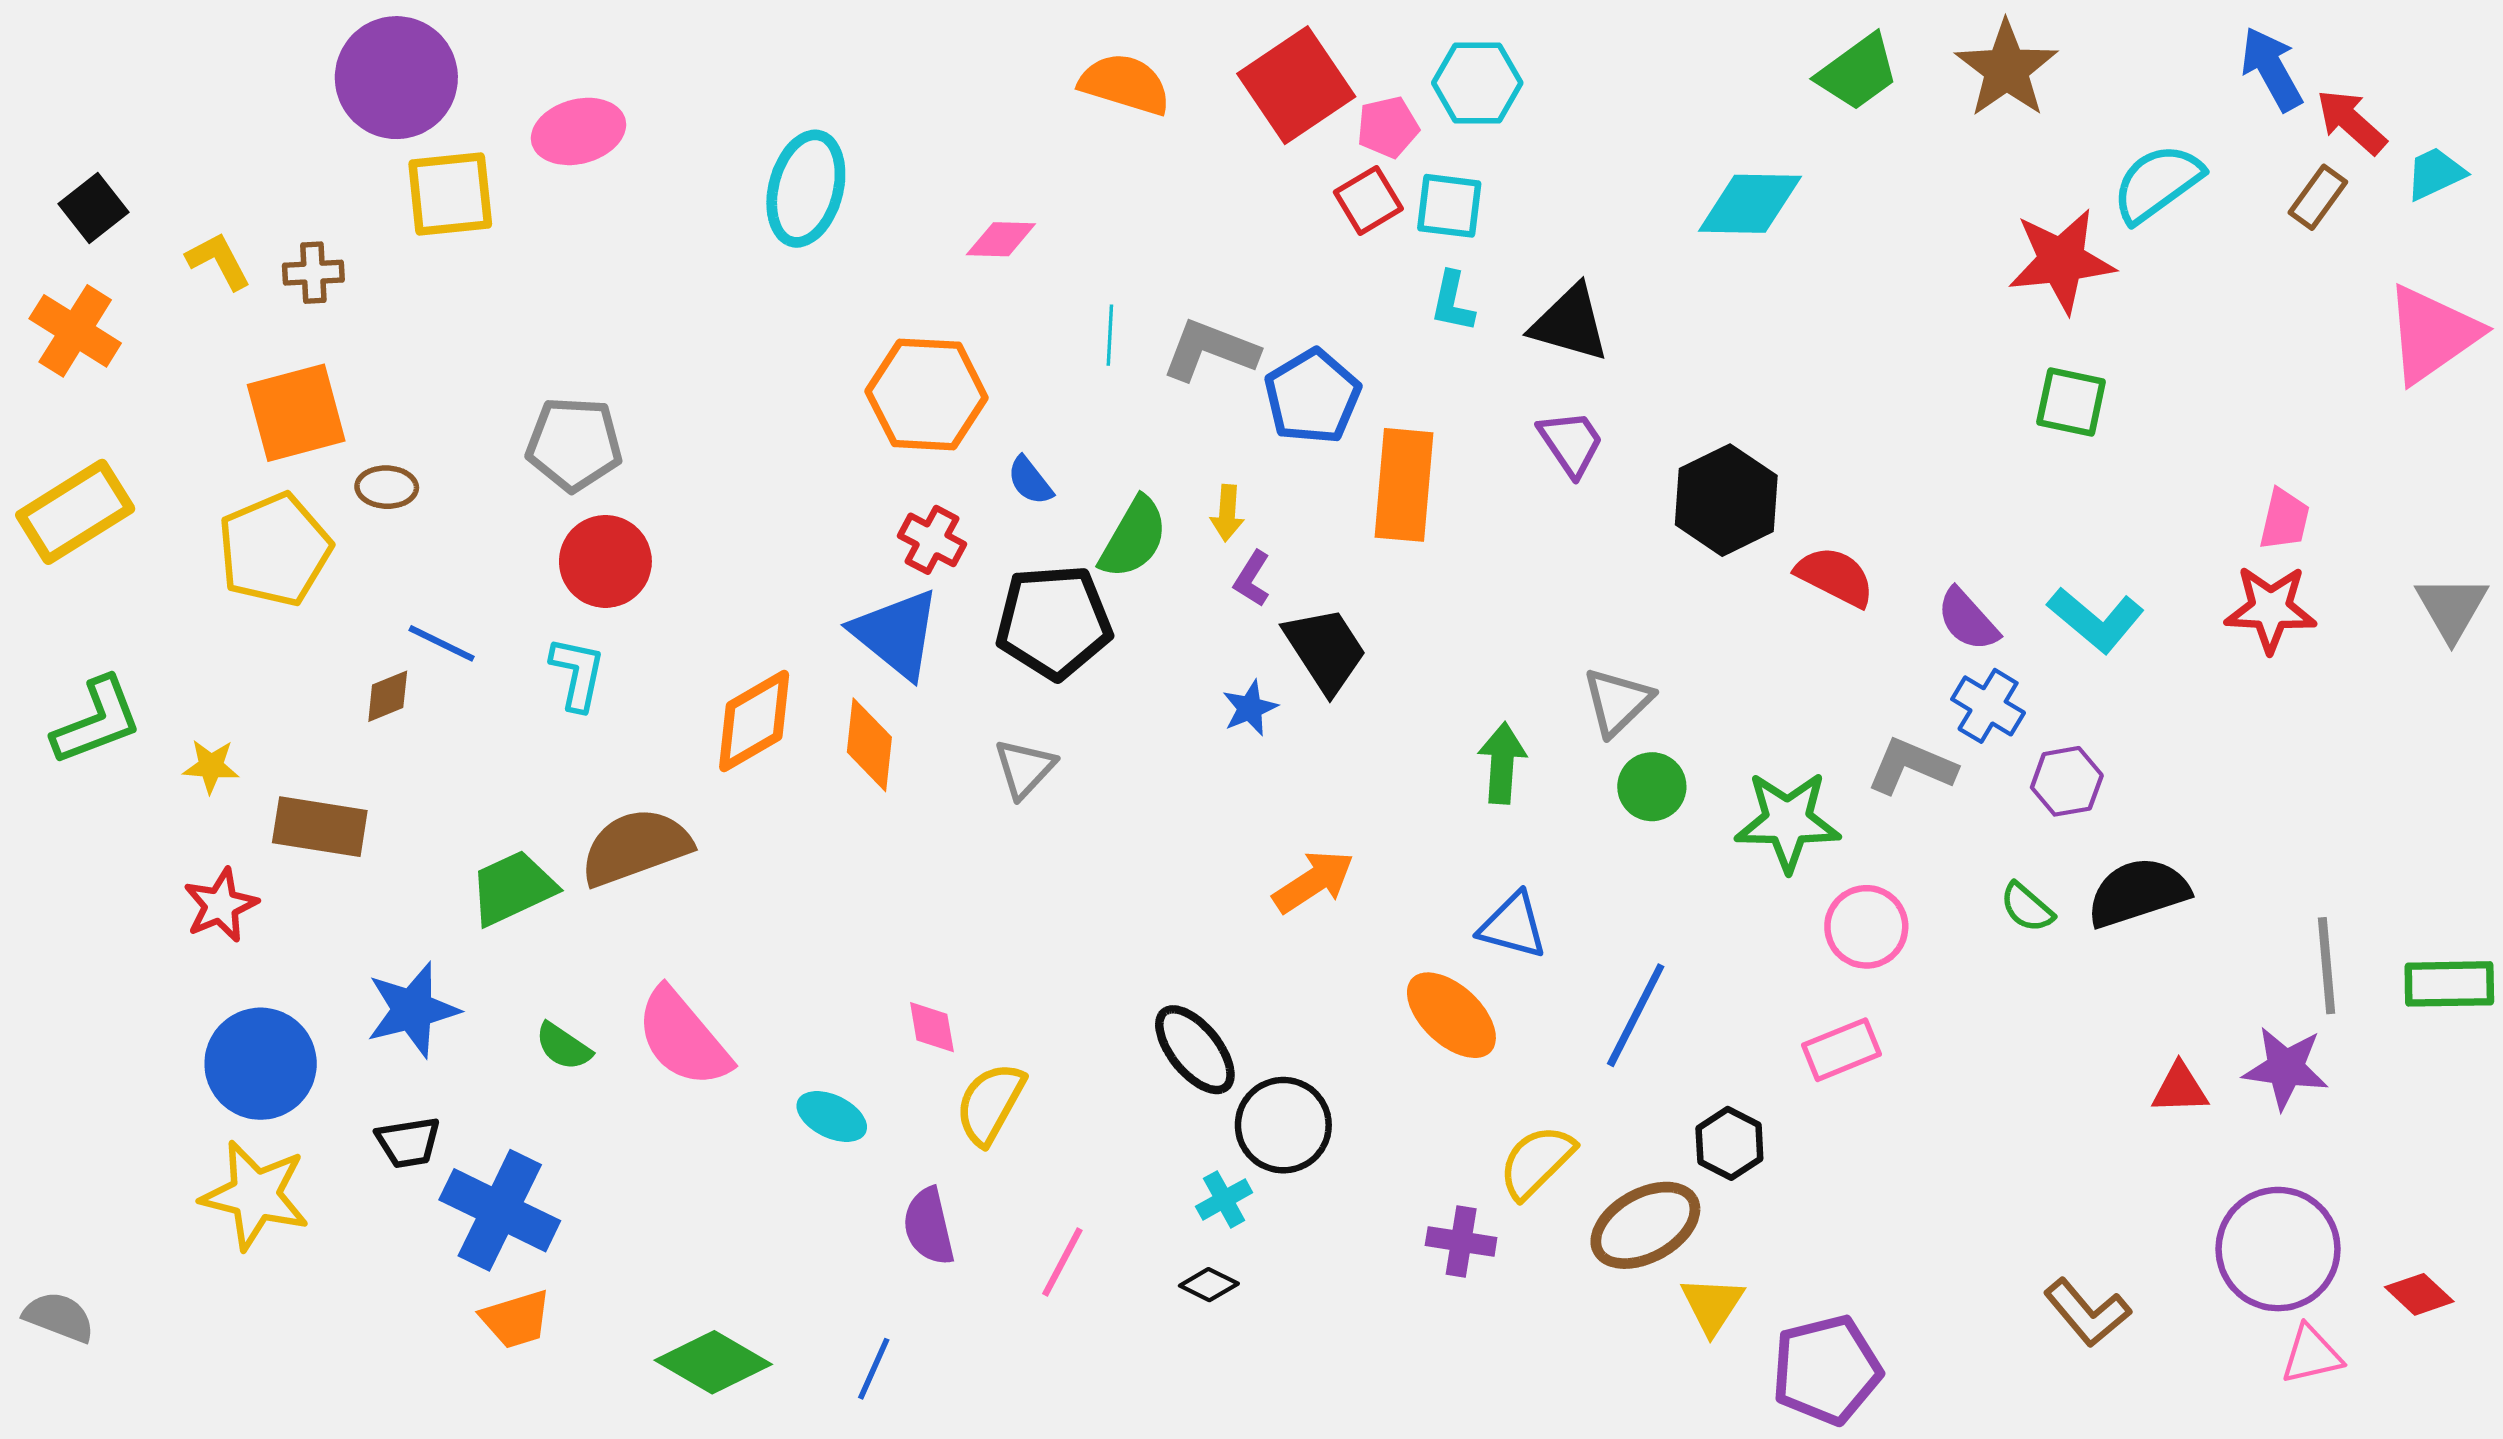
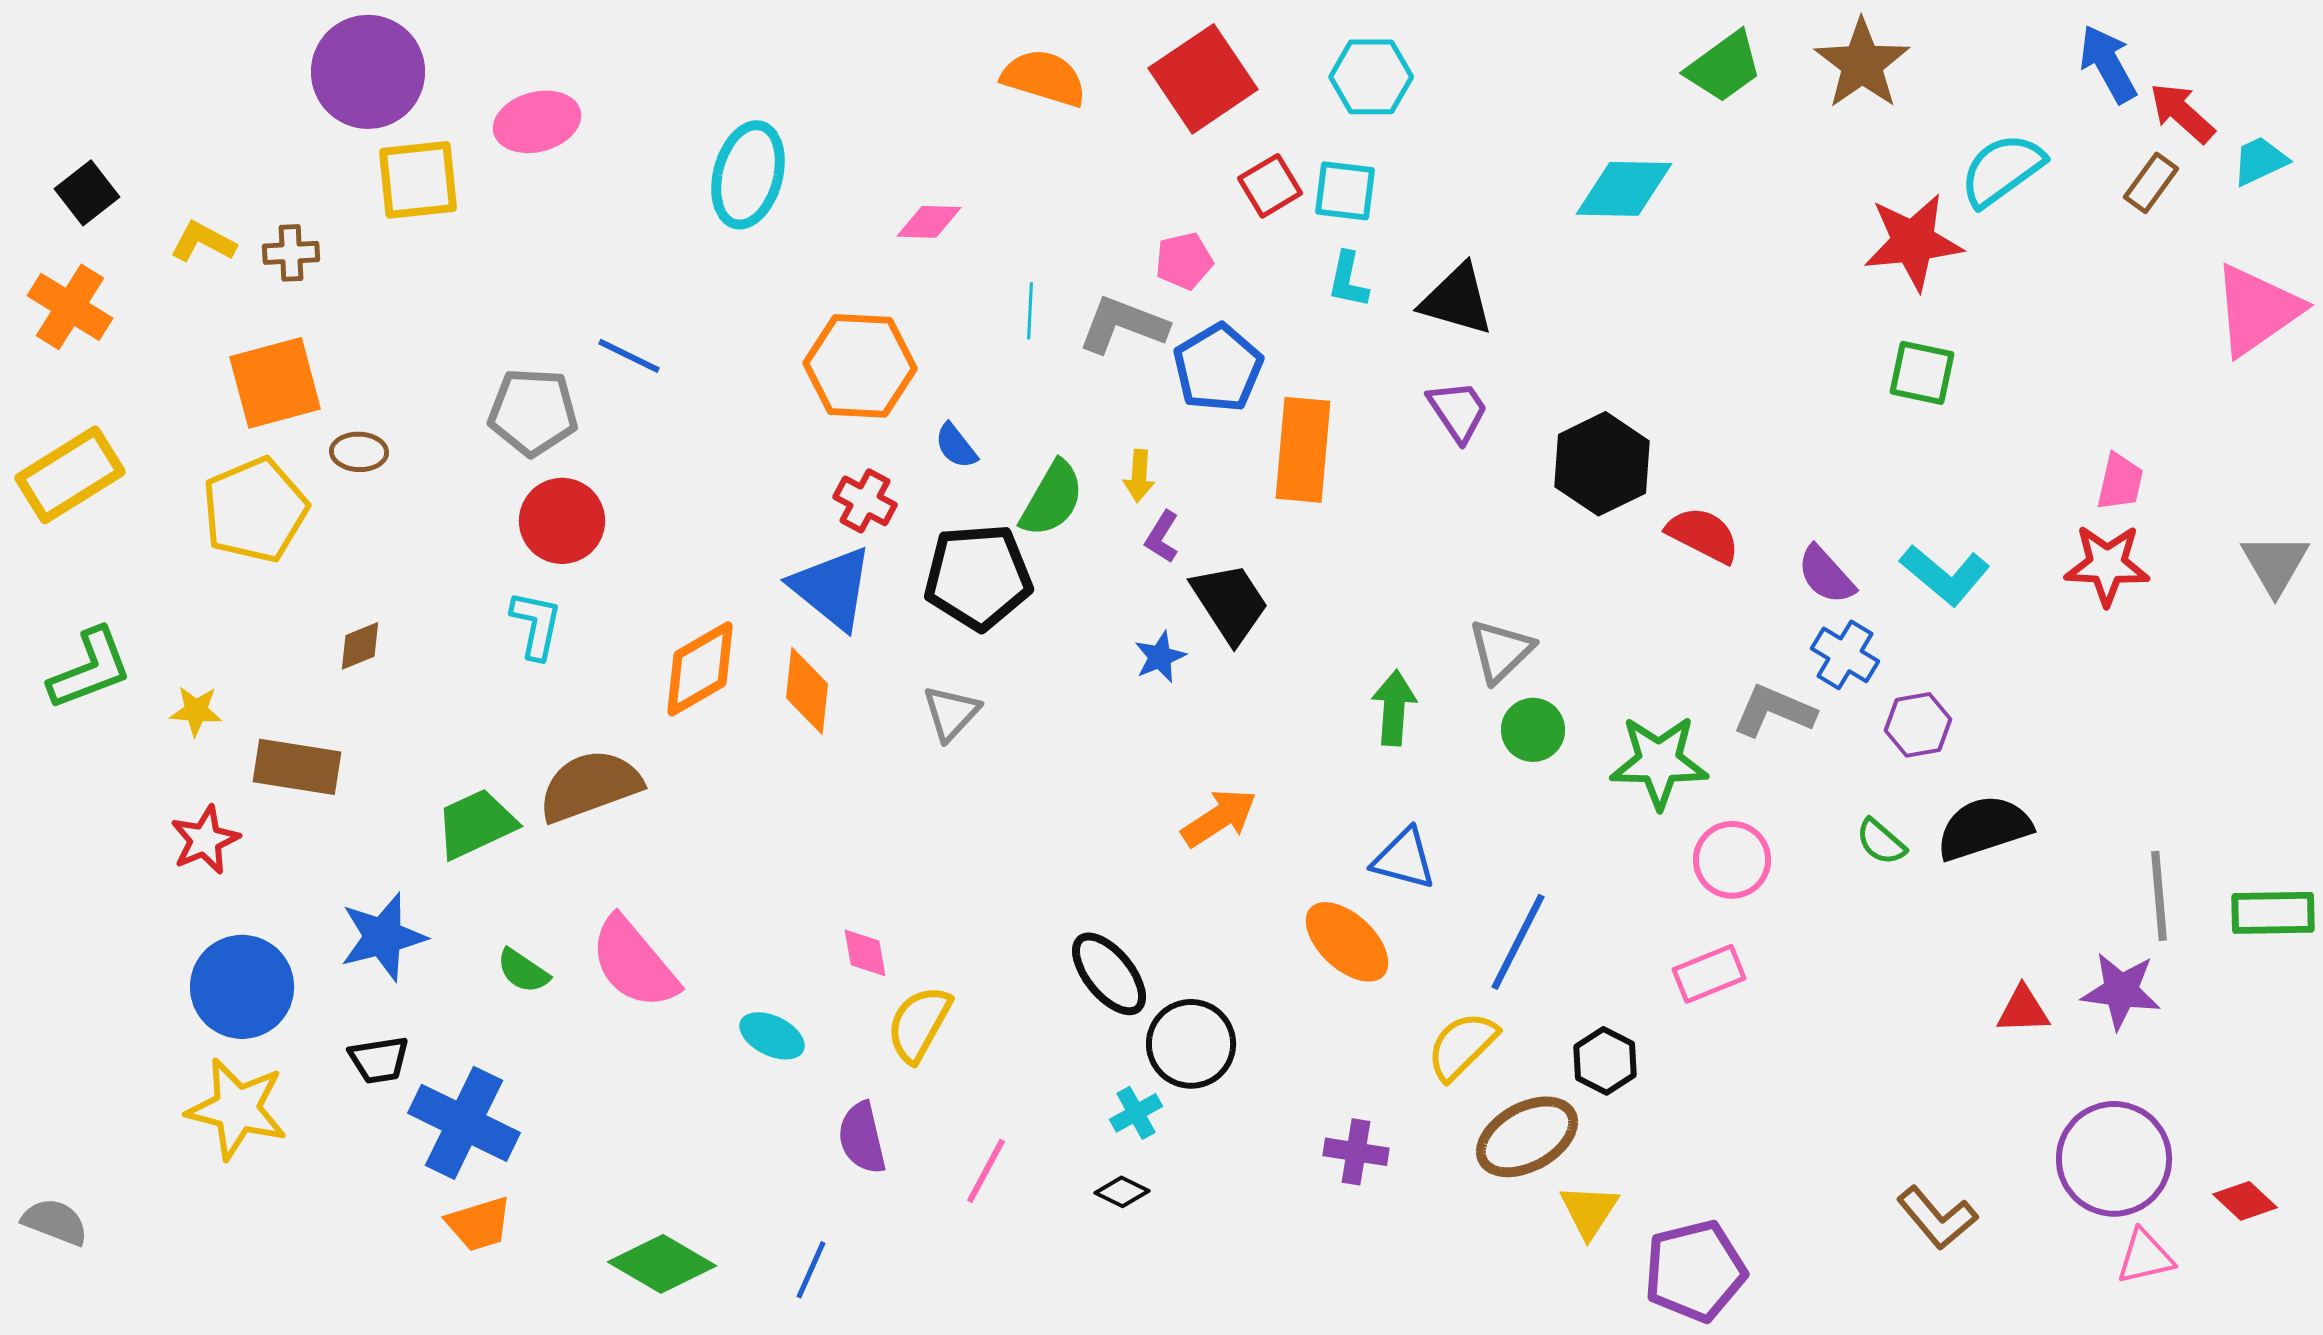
pink pentagon: (1388, 127) -> (1184, 261), moved
yellow L-shape: (219, 261) -> (203, 242), turned -34
blue line: (442, 643) -> (629, 356), moved
yellow semicircle: (1537, 1162) -> (1462, 1046), moved

